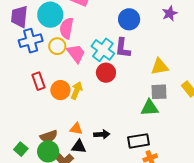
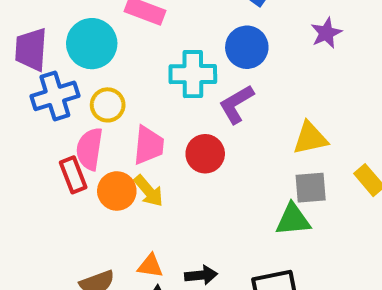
pink semicircle: (67, 28) -> (90, 149), moved
purple L-shape: (123, 48) -> (236, 104), turned 55
cyan cross: (103, 50) -> (193, 74), moved, turned -35
pink trapezoid: (76, 53) -> (149, 145), moved, turned 45
yellow arrow: (77, 91) -> (149, 191), turned 120

